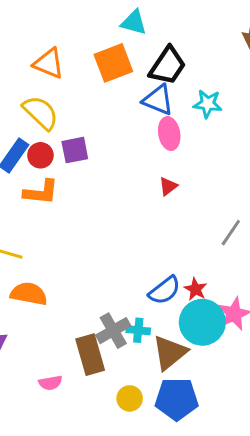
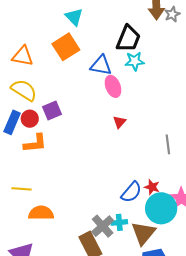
cyan triangle: (134, 22) -> (74, 17), turned 42
black trapezoid: (168, 66) -> (128, 39), moved
gray line: (231, 233) -> (168, 144), turned -30

